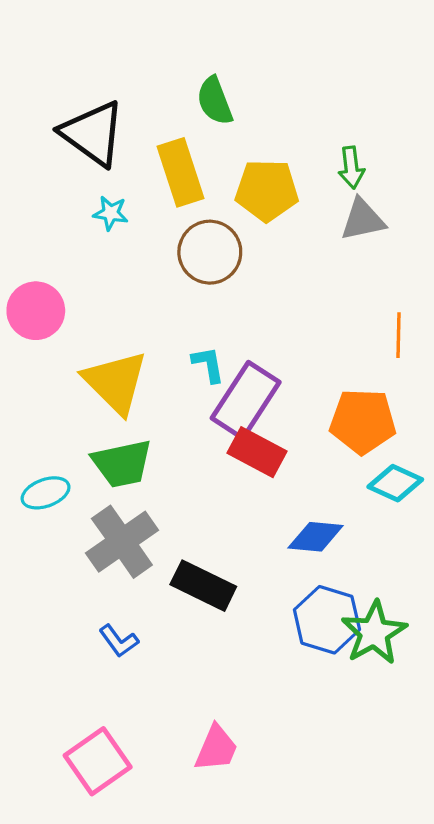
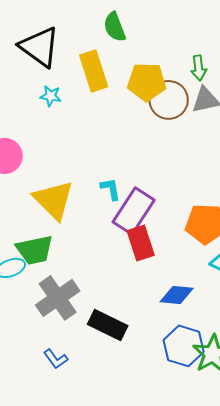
brown circle: (210, 252) -> (169, 100), moved
red rectangle: (257, 452) -> (141, 243), turned 44
green trapezoid: (122, 464) -> (35, 250), moved

